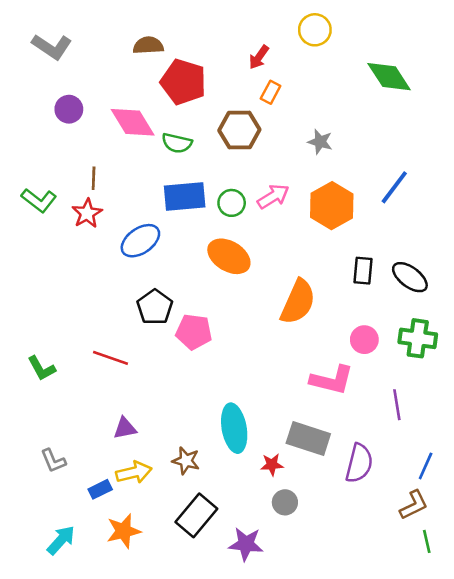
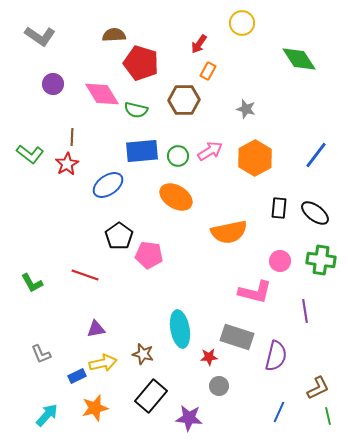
blue line: (394, 187) -> (316, 155), moved
orange semicircle: (298, 302) -> (229, 232), turned 54
blue line: (426, 466) -> (279, 412), moved

